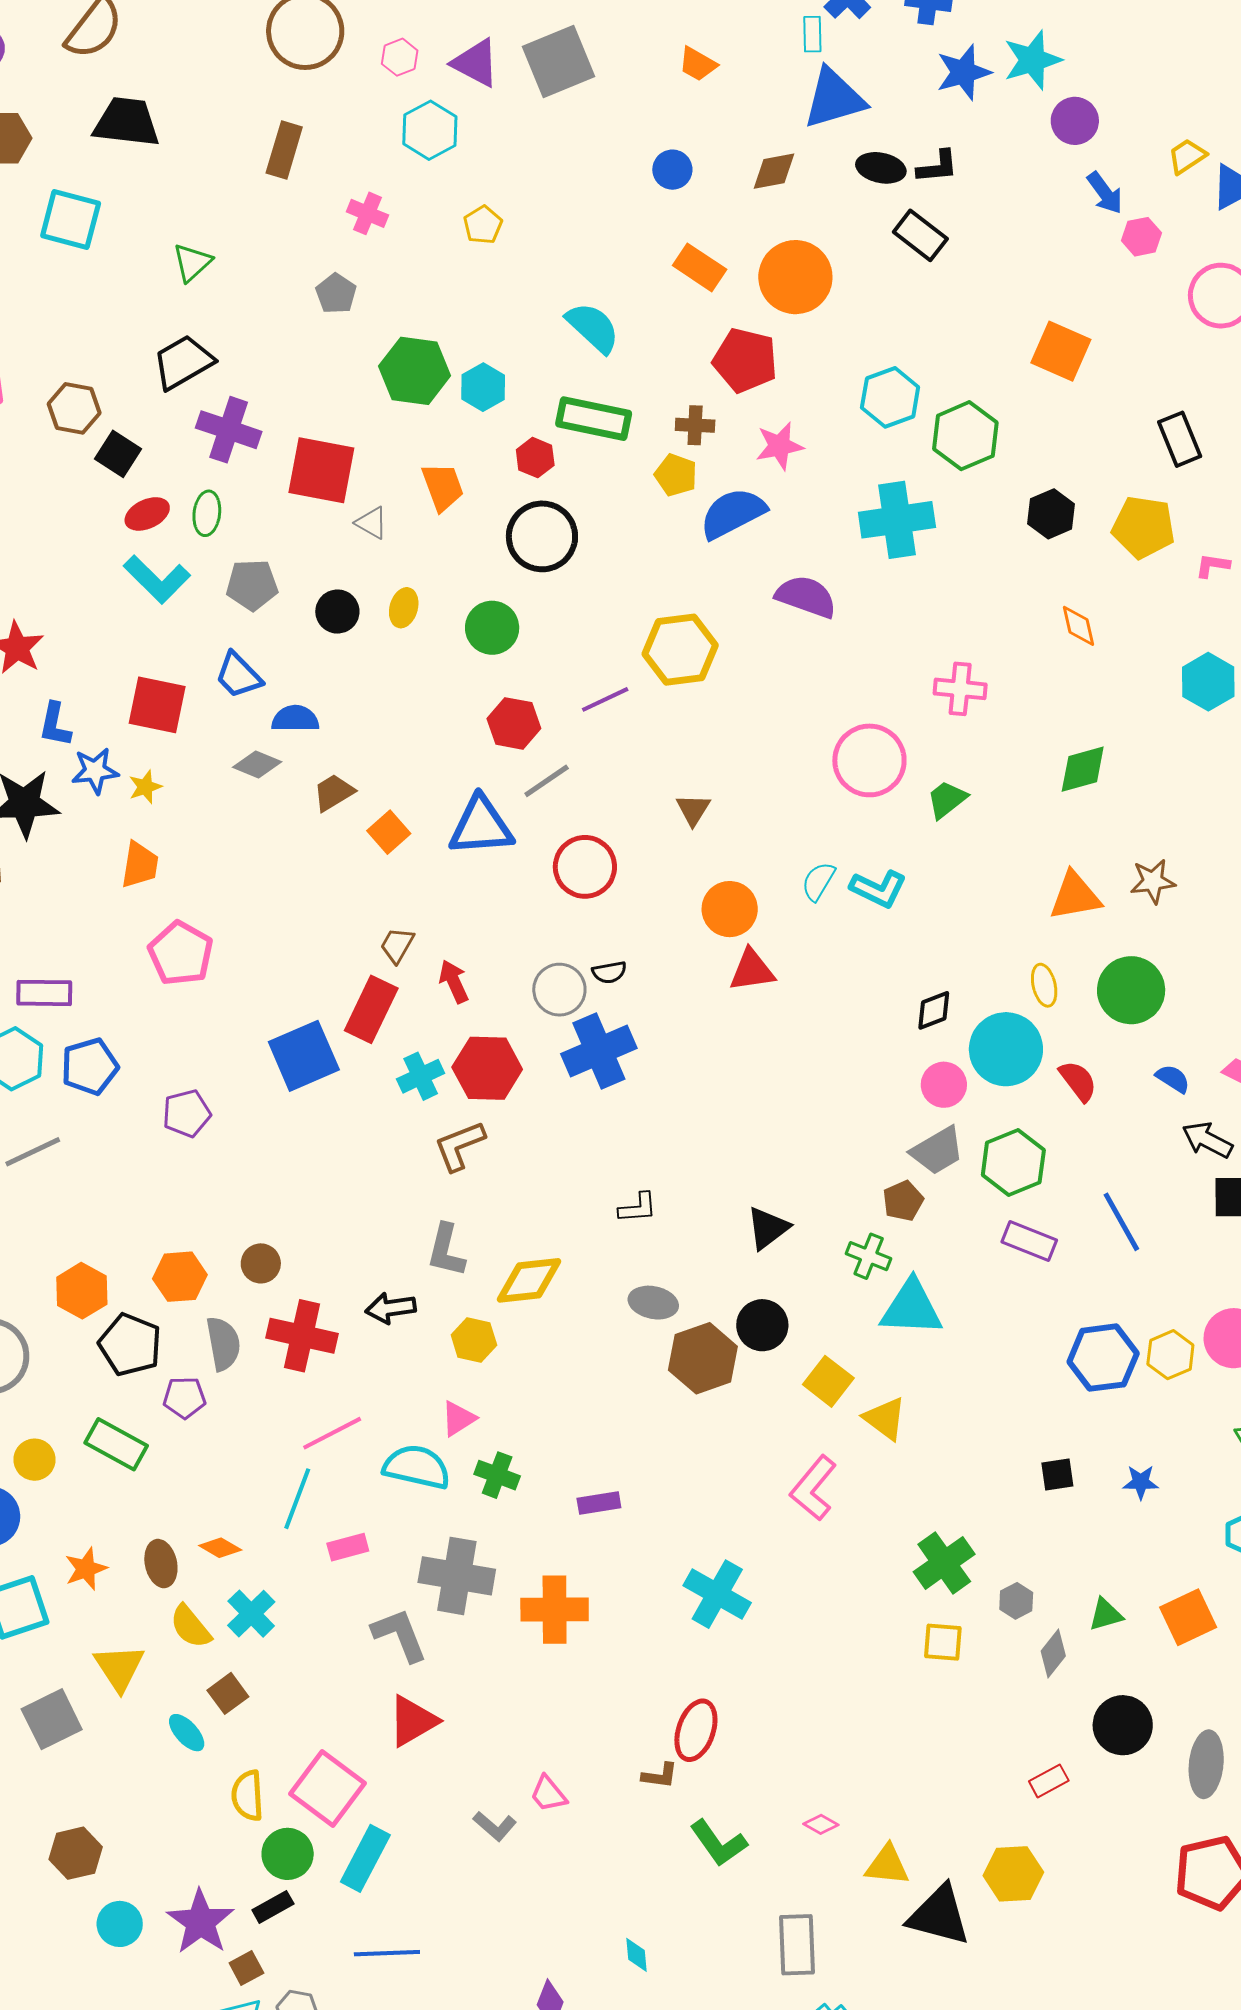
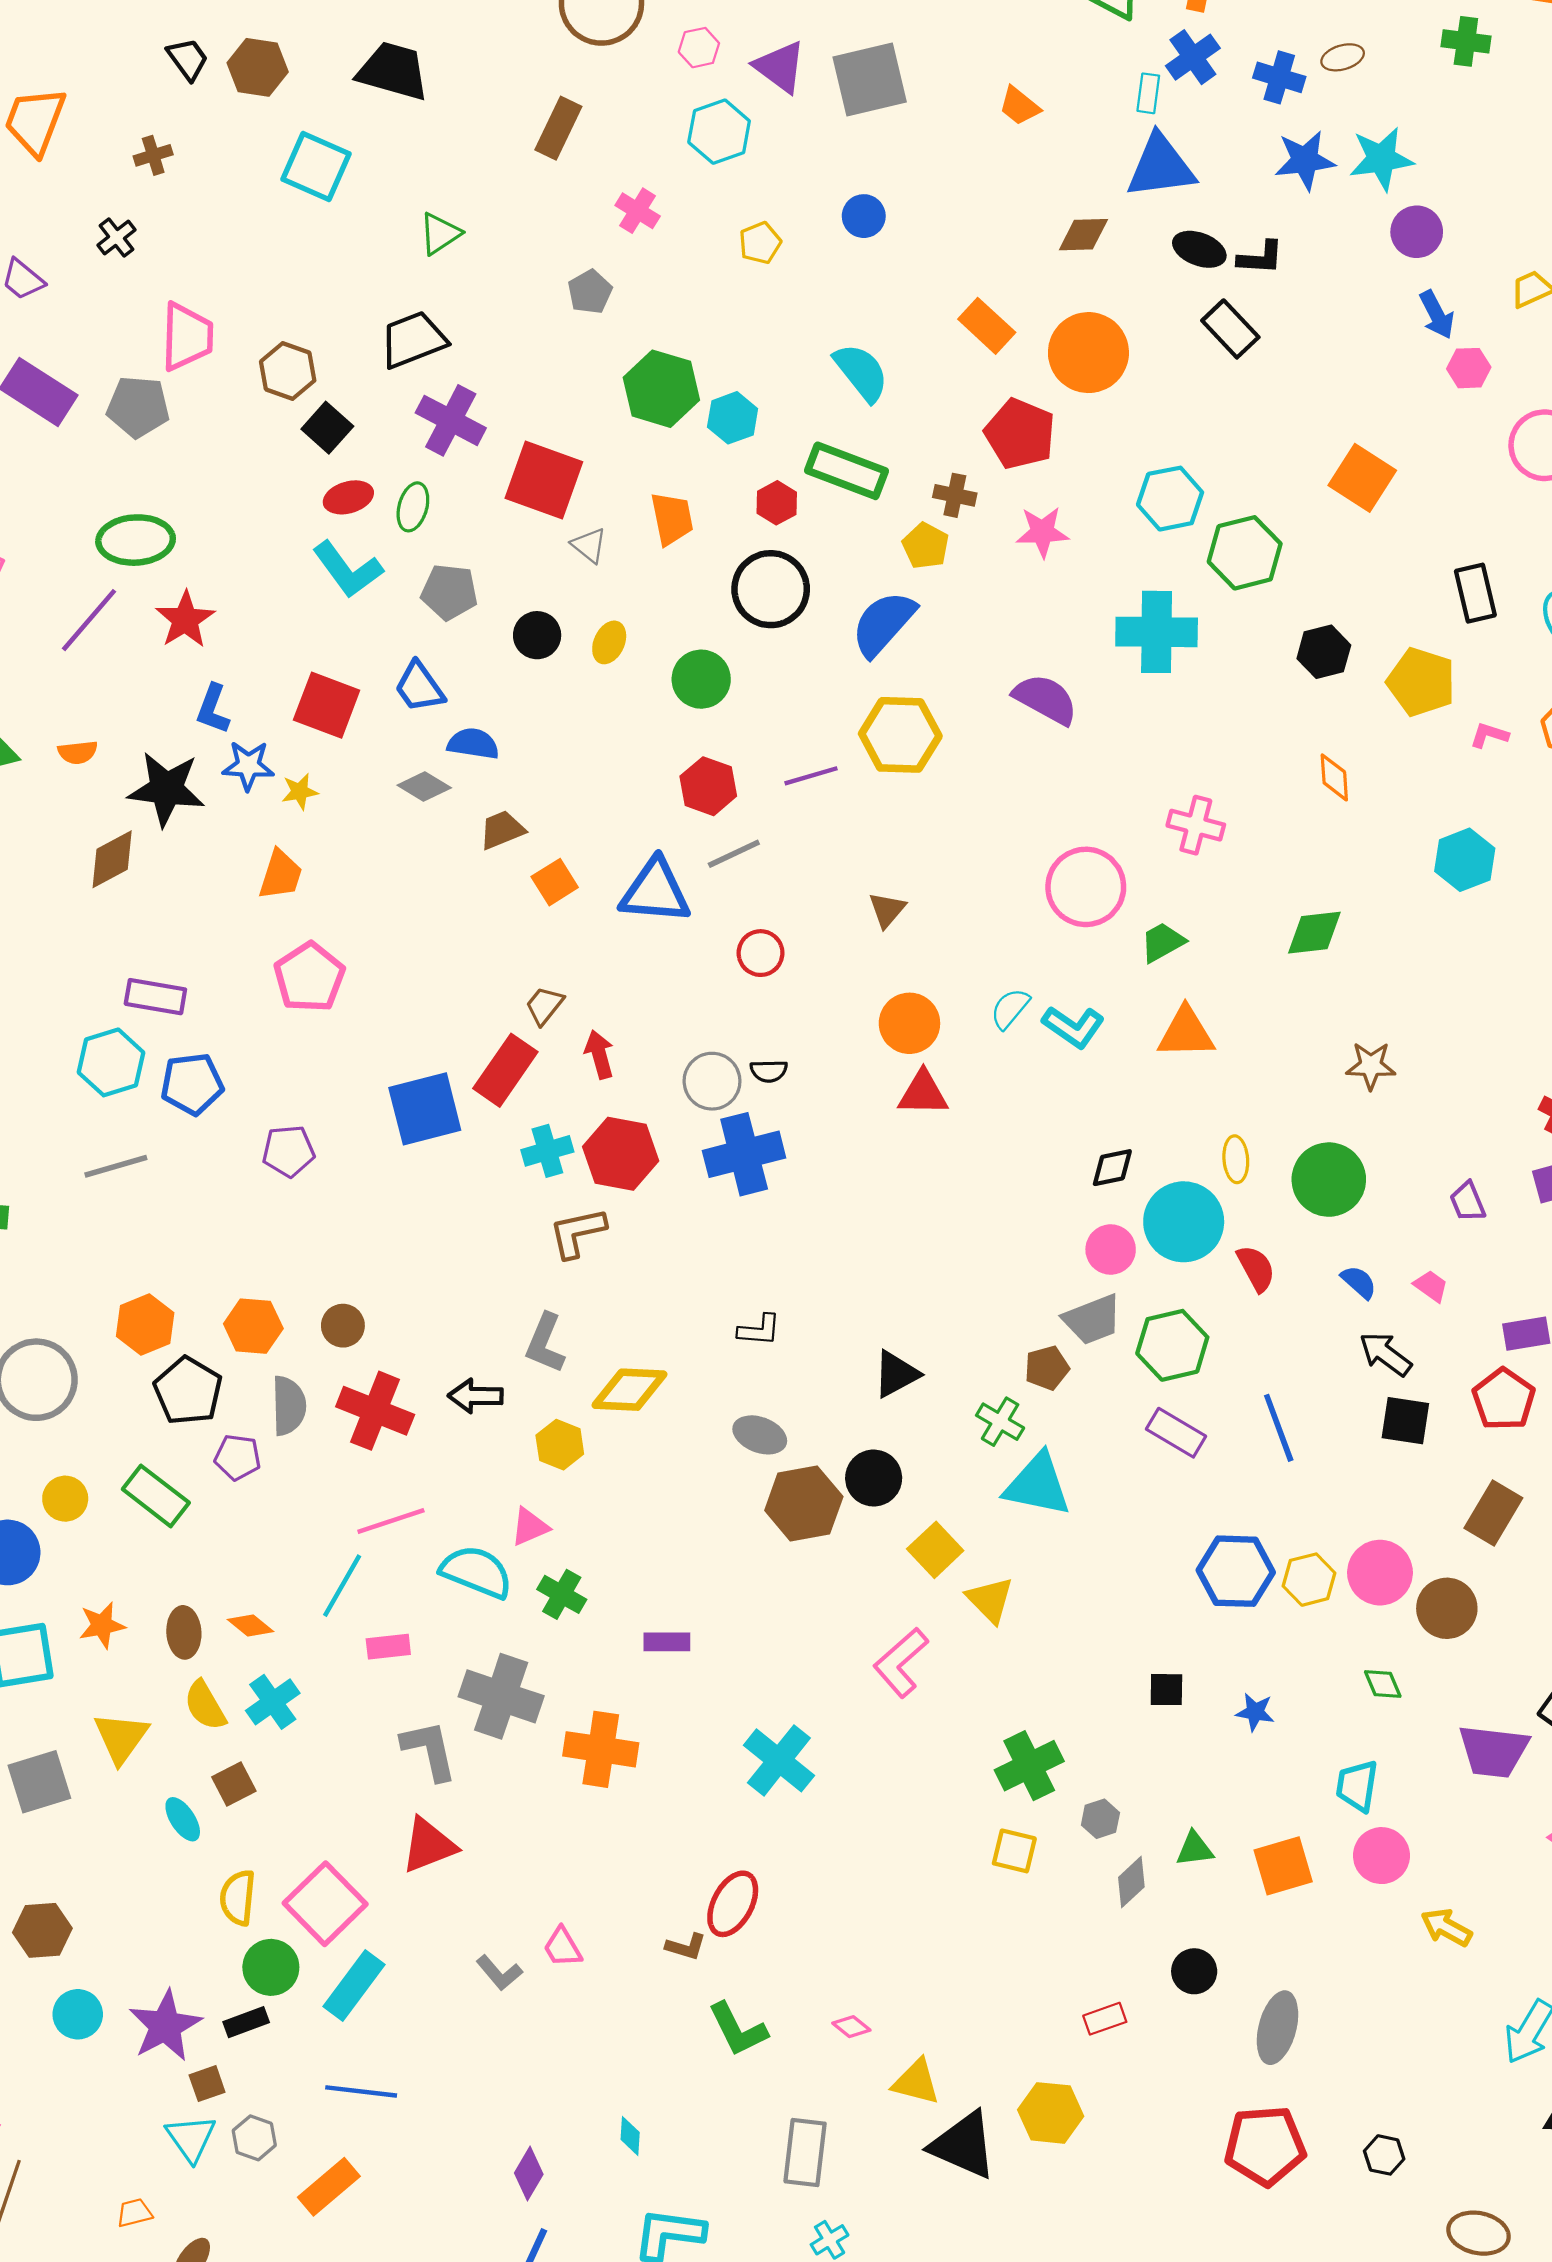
blue circle: (672, 170) -> (864, 216), moved
blue semicircle: (733, 513) -> (883, 624), moved, turned -30
red circle: (585, 867) -> (761, 953), size x0.7
orange triangle: (1075, 896) -> (1186, 1033), moved
black circle: (1123, 1725) -> (1194, 1971), size x0.7

